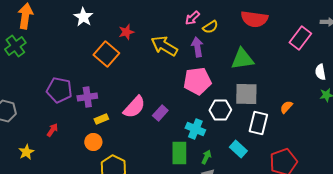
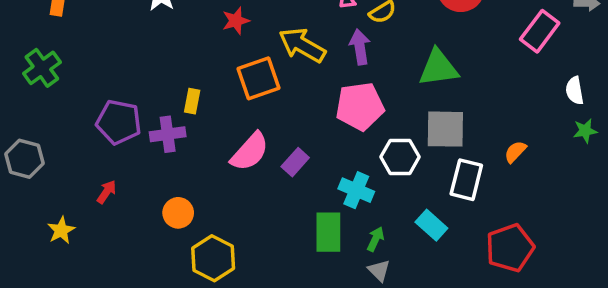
green cross: (15, 46) -> (42, 68), moved
orange square: (106, 54) -> (259, 78), moved, turned 30
yellow rectangle: (101, 119) -> (192, 101), moved, turned -56

